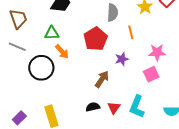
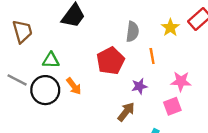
green triangle: (52, 33) -> (51, 60), moved
gray line: (17, 47) -> (17, 80), moved
orange arrow: (62, 52) -> (74, 86), moved
brown arrow: (102, 79) -> (126, 112), moved

